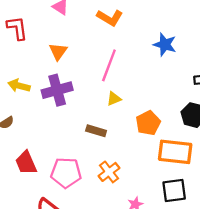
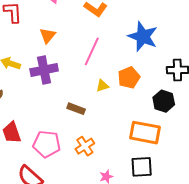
blue star: (165, 45) -> (143, 36), size x1.4
yellow triangle: (114, 99) -> (102, 86), moved
orange pentagon: (148, 123) -> (129, 78), moved

